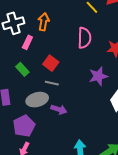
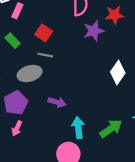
purple star: (98, 76) -> (94, 31), moved
purple arrow: (59, 109) -> (57, 102), moved

